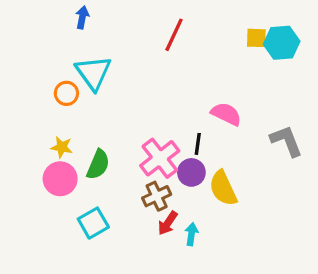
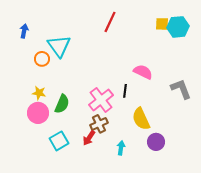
blue arrow: (82, 17) -> (24, 31), moved
purple circle: (191, 172) -> (156, 142), moved
red arrow: (168, 223) -> (89, 138), moved

